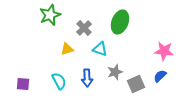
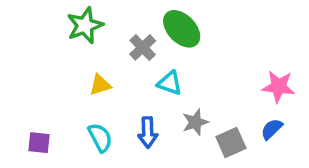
green ellipse: (120, 22) -> (182, 29), moved, turned -65
yellow triangle: (67, 49) -> (100, 85), moved

